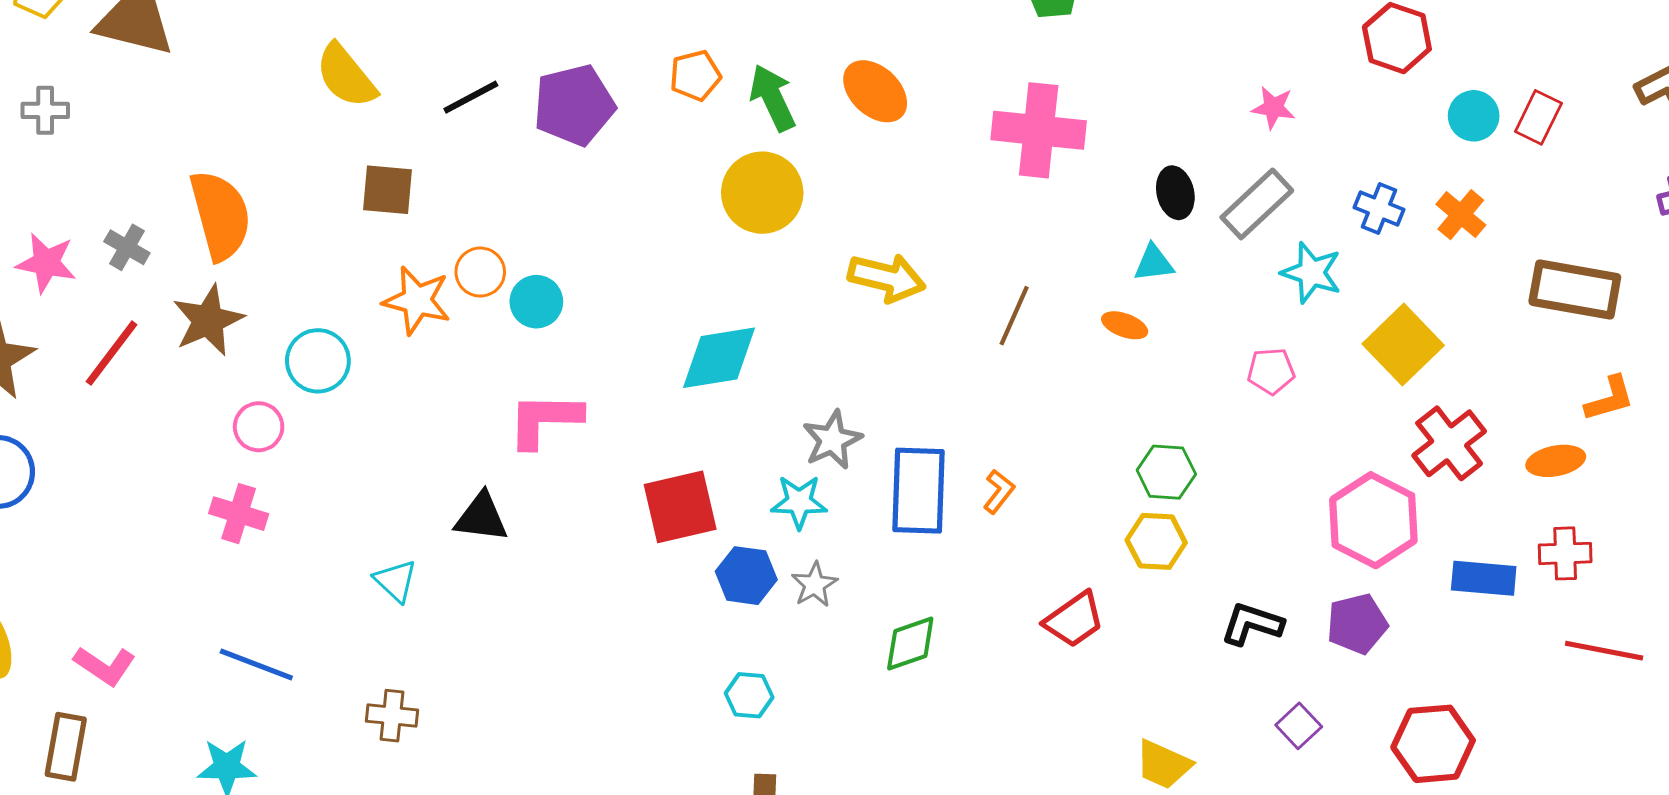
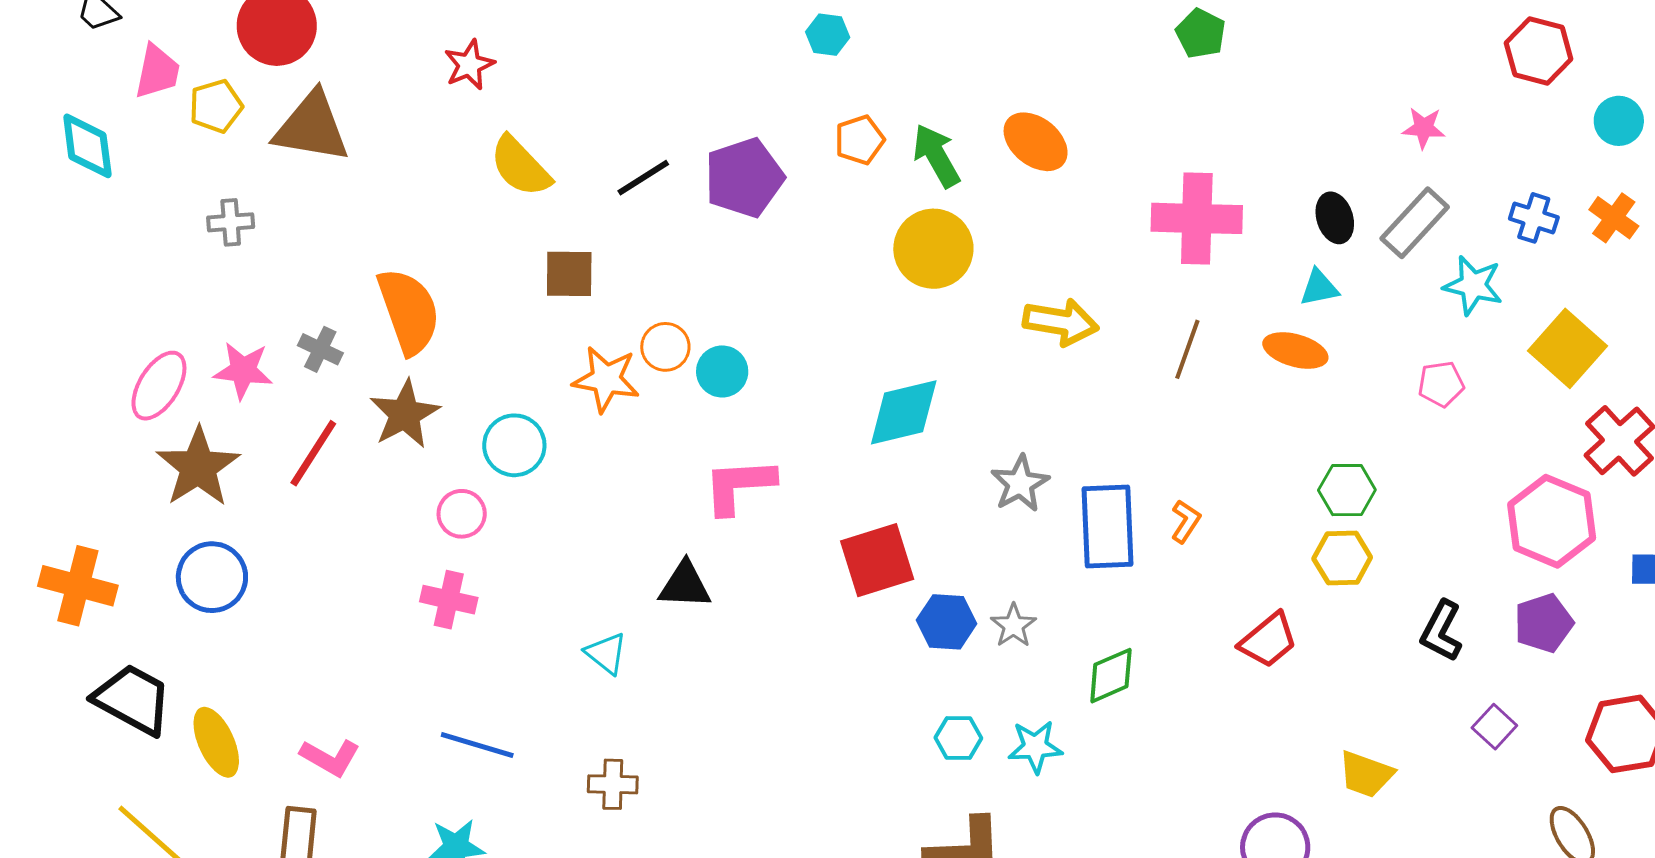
pink cross: (1039, 130) -> (1197, 218), moved
orange ellipse: (1125, 325) -> (1295, 350), size x1.4
cyan star: (799, 502) -> (1035, 747), moved
black L-shape: (1252, 624) -> (1441, 631), turned -76

